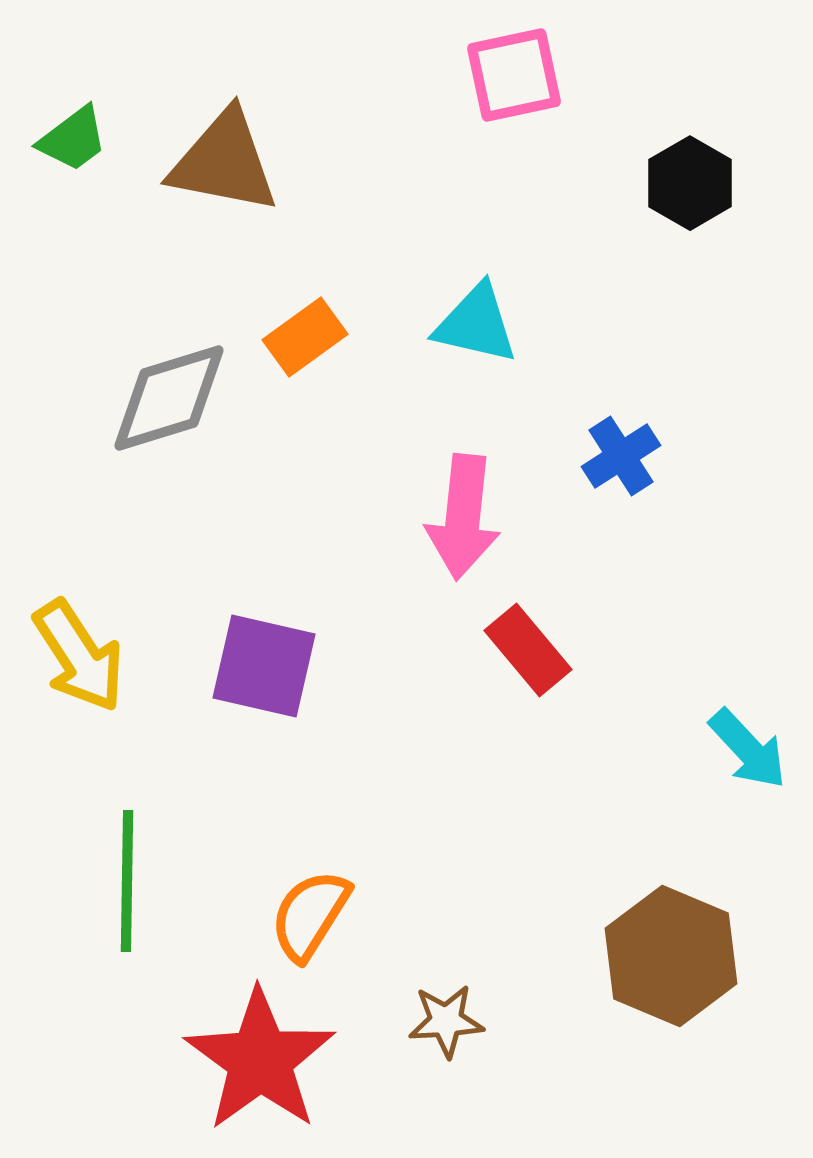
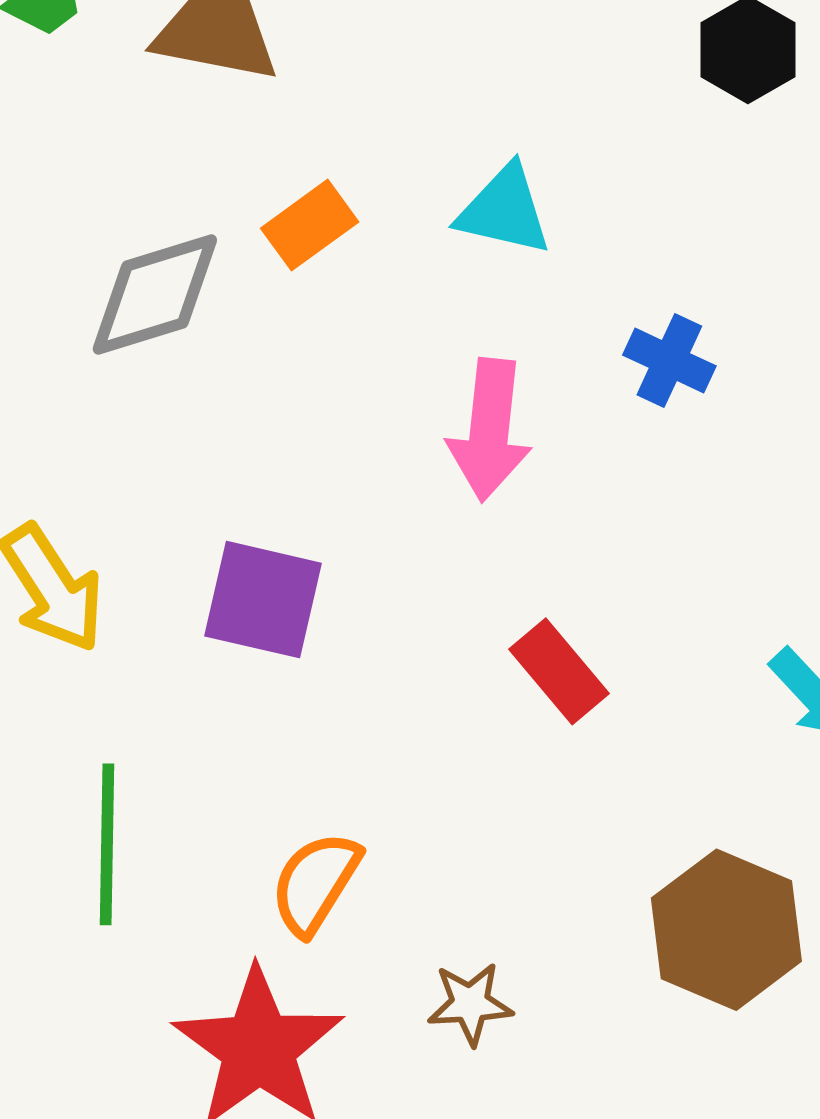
blue cross: (621, 456) -> (669, 361), turned -32
red rectangle: (528, 650) -> (559, 671), moved

